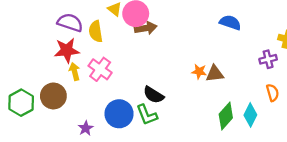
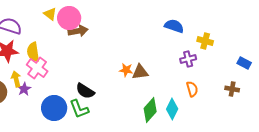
blue semicircle: (230, 23) -> (174, 26), moved
yellow semicircle: (96, 31) -> (33, 52), moved
yellow arrow: (75, 72) -> (16, 79), moved
purple star: (86, 128) -> (24, 89), moved

